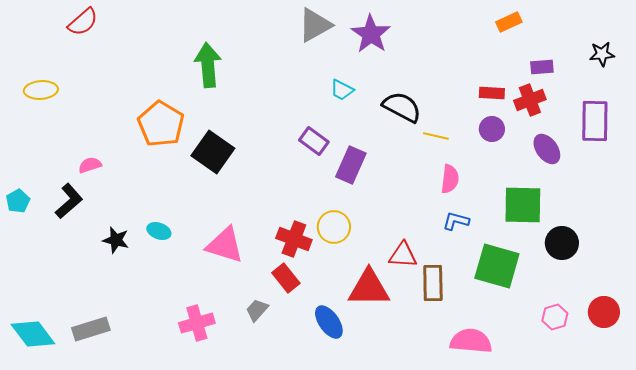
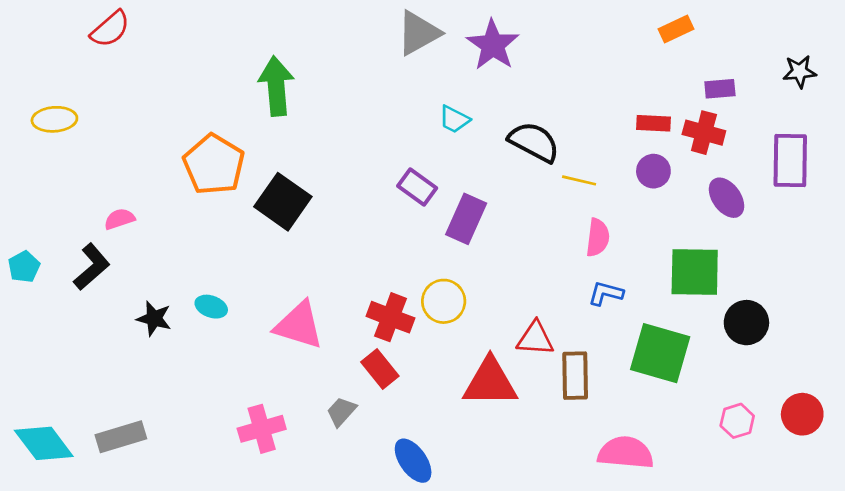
red cross: (530, 100) -> (704, 133), turned 36
blue ellipse: (329, 322) -> (413, 461), moved

